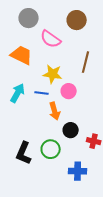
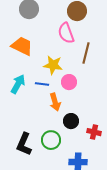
pink semicircle: (51, 39) -> (66, 33), moved, turned 35

